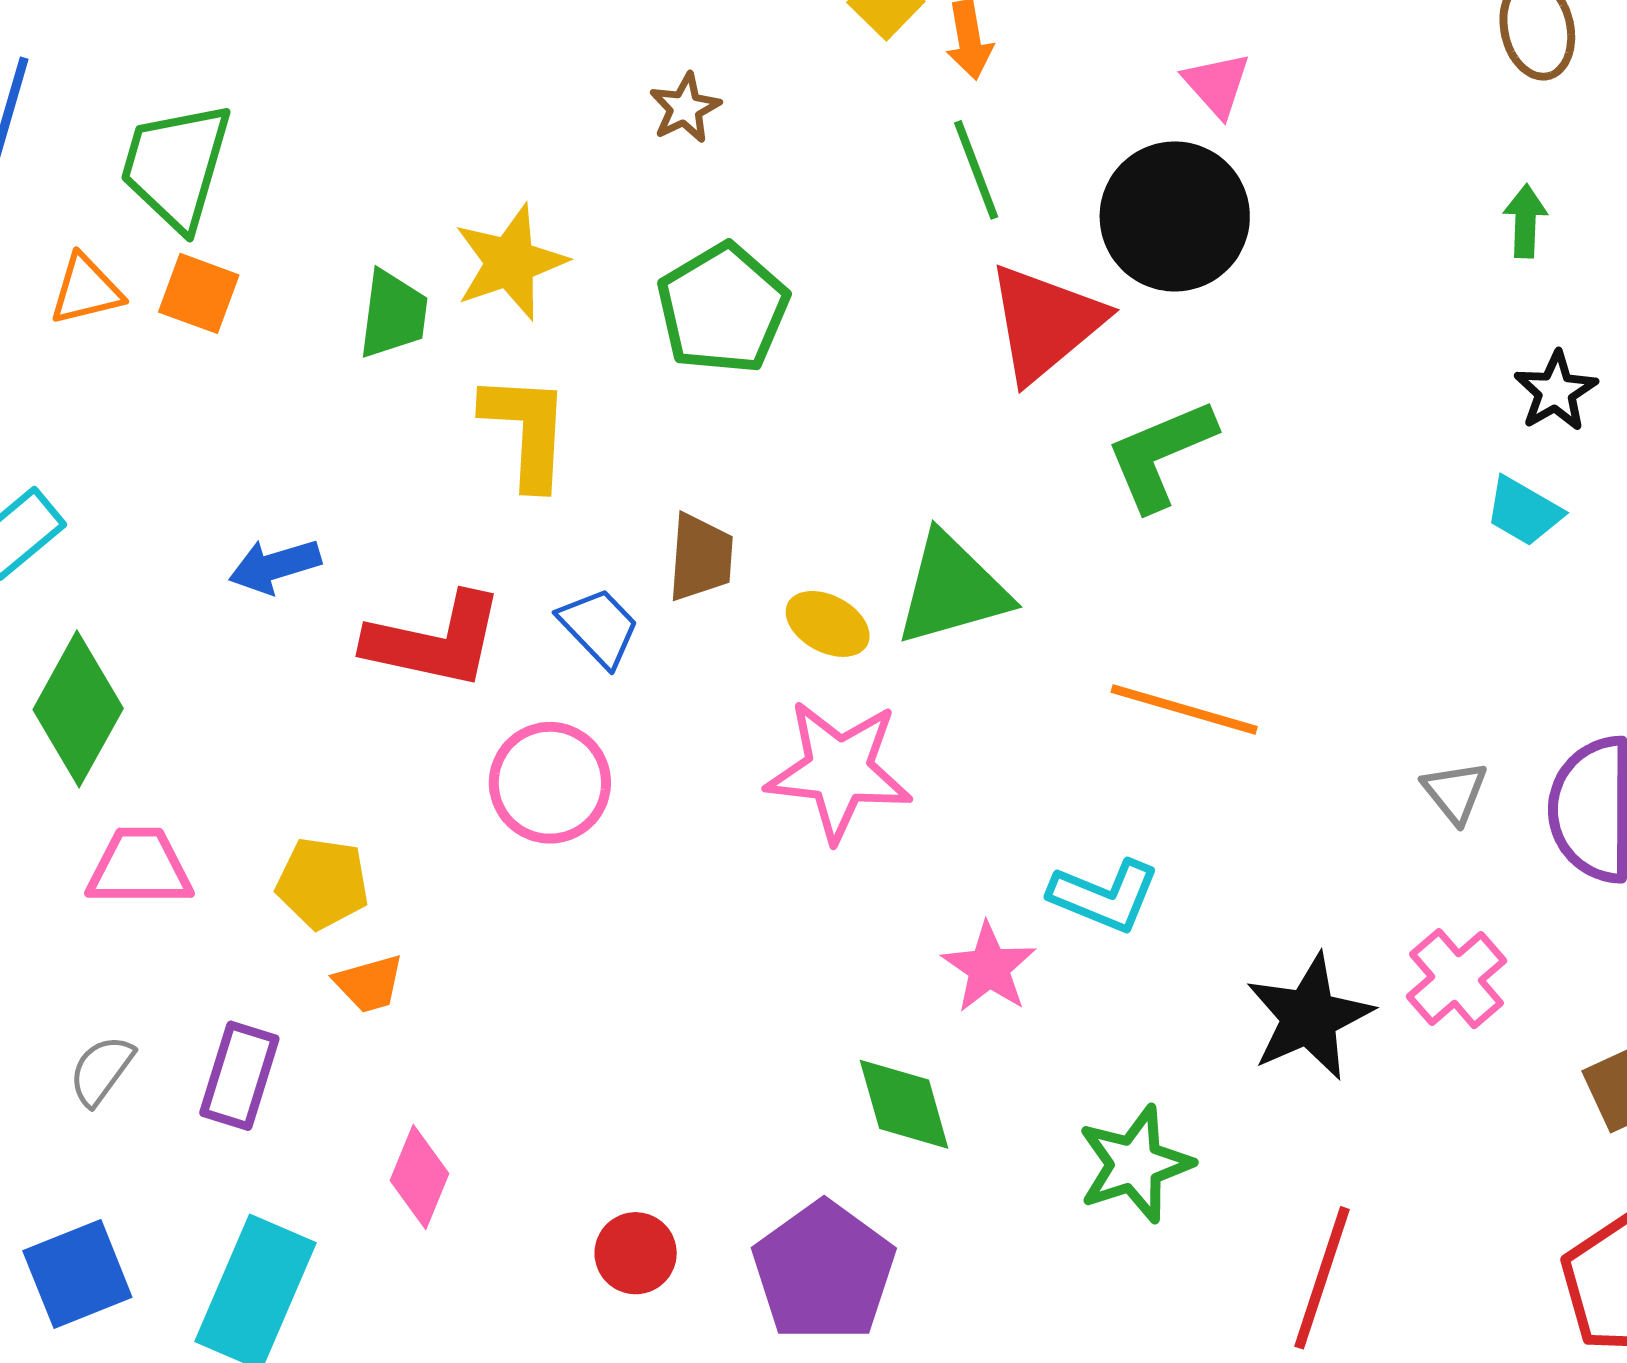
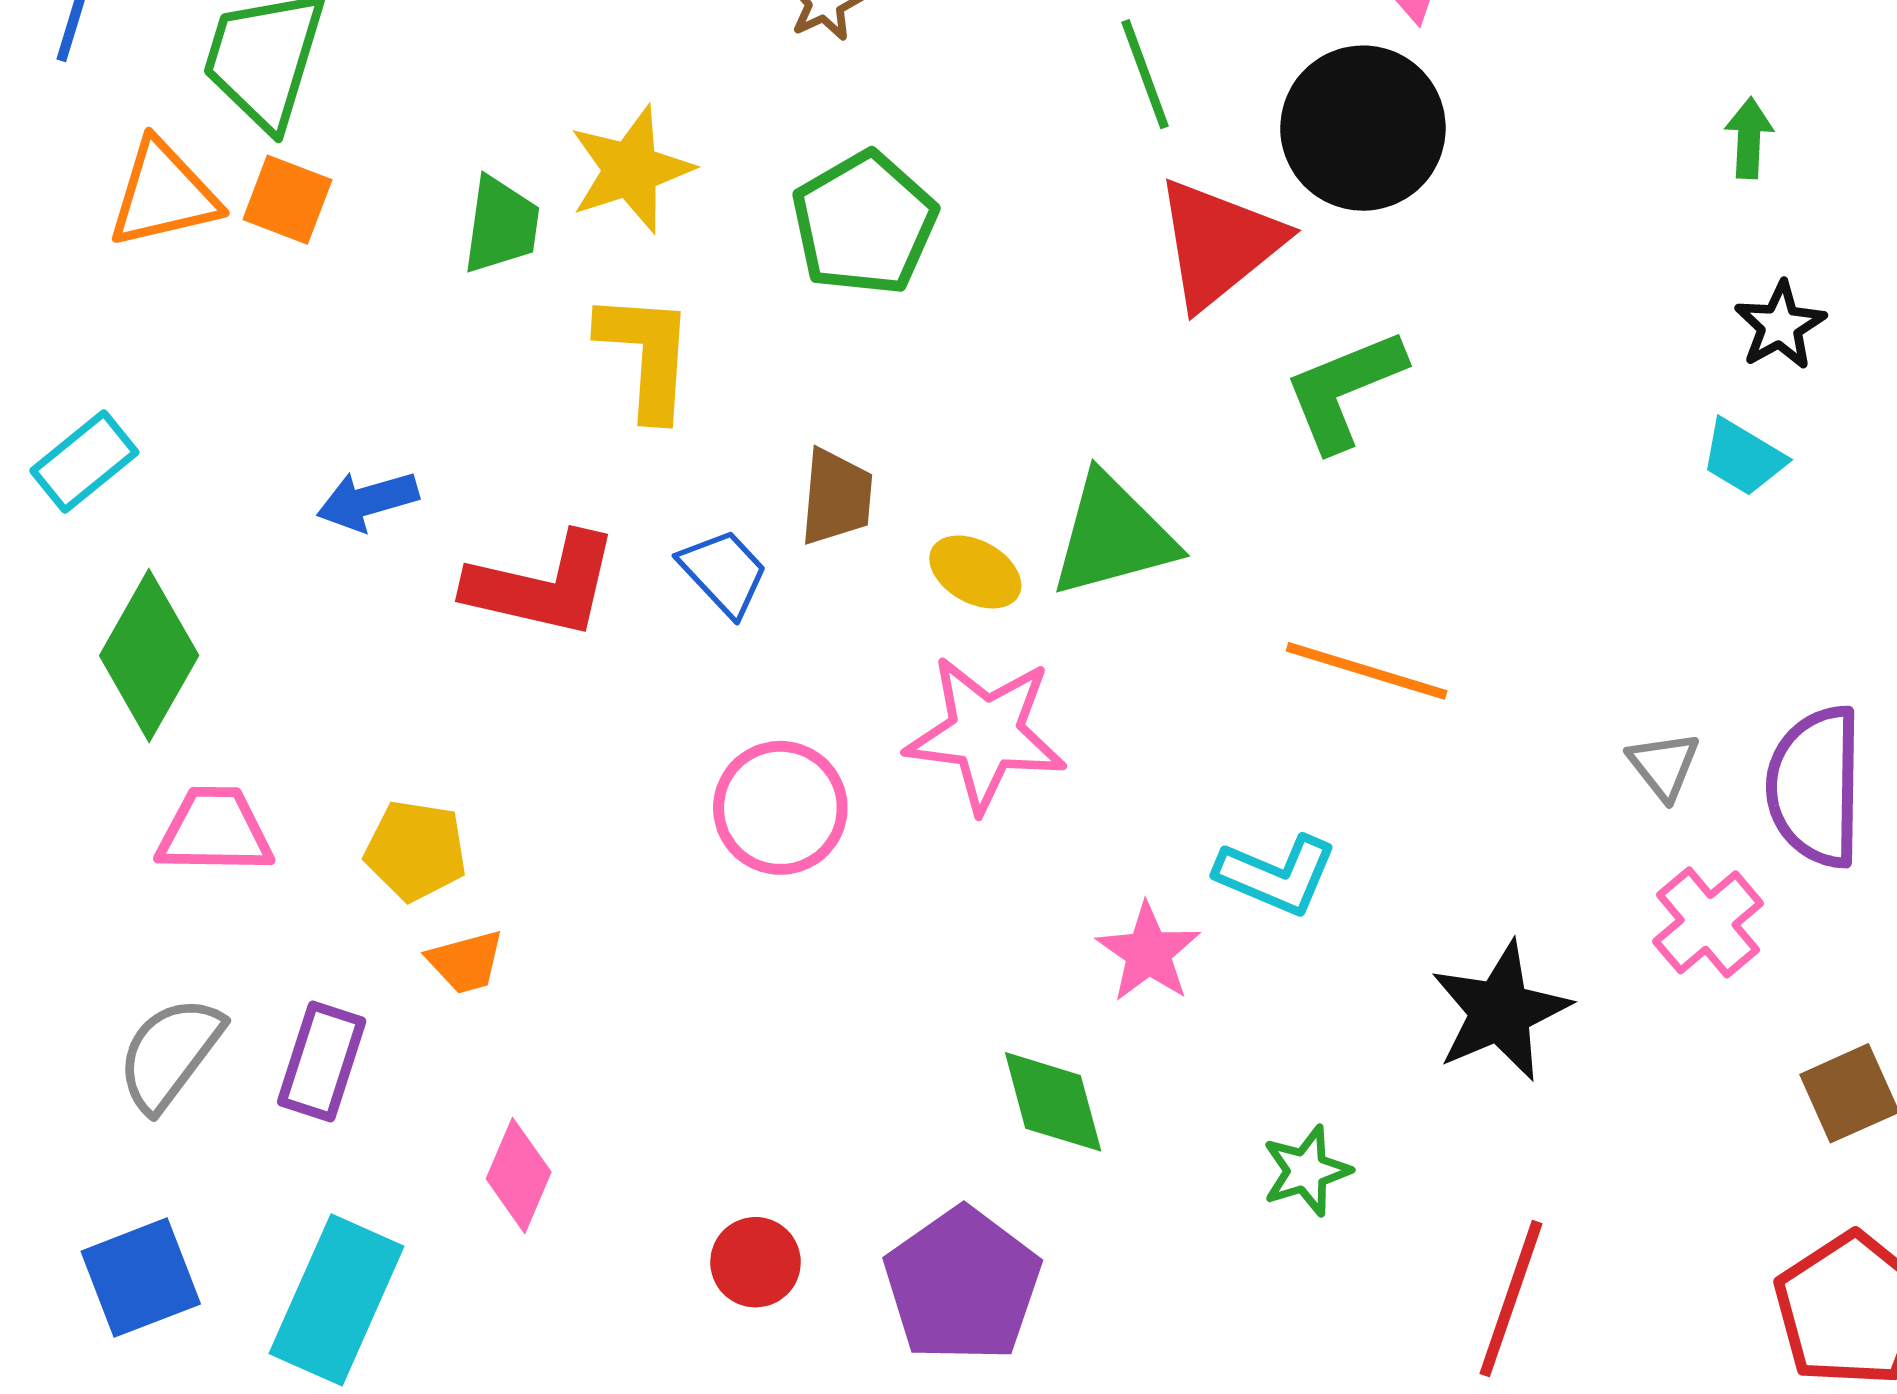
orange triangle: (86, 290) -> (163, 194), size x1.4
pink circle: (550, 783) -> (780, 808), moved
pink cross: (1457, 979) -> (1708, 922), moved
gray semicircle: (101, 1070) -> (170, 1054), size x1.5
green star: (1135, 1164) -> (1306, 1171), size x0.7

